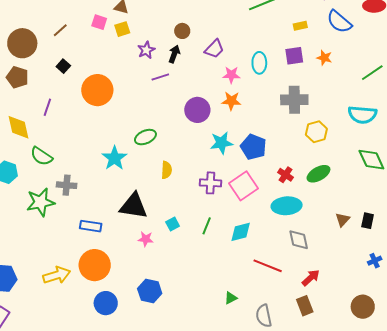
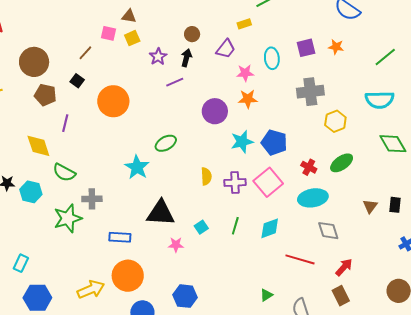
yellow rectangle: (300, 26) -> (244, 24), moved
brown line: (60, 30) -> (85, 53), moved
brown pentagon: (17, 77) -> (45, 95), moved
yellow semicircle: (166, 170) -> (206, 176), moved

